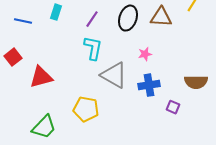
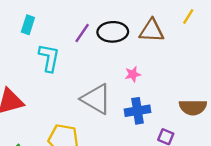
black ellipse: (128, 18) -> (113, 32), turned 70
purple line: (92, 19) -> (82, 33), moved
cyan L-shape: (93, 48) -> (49, 58), moved

